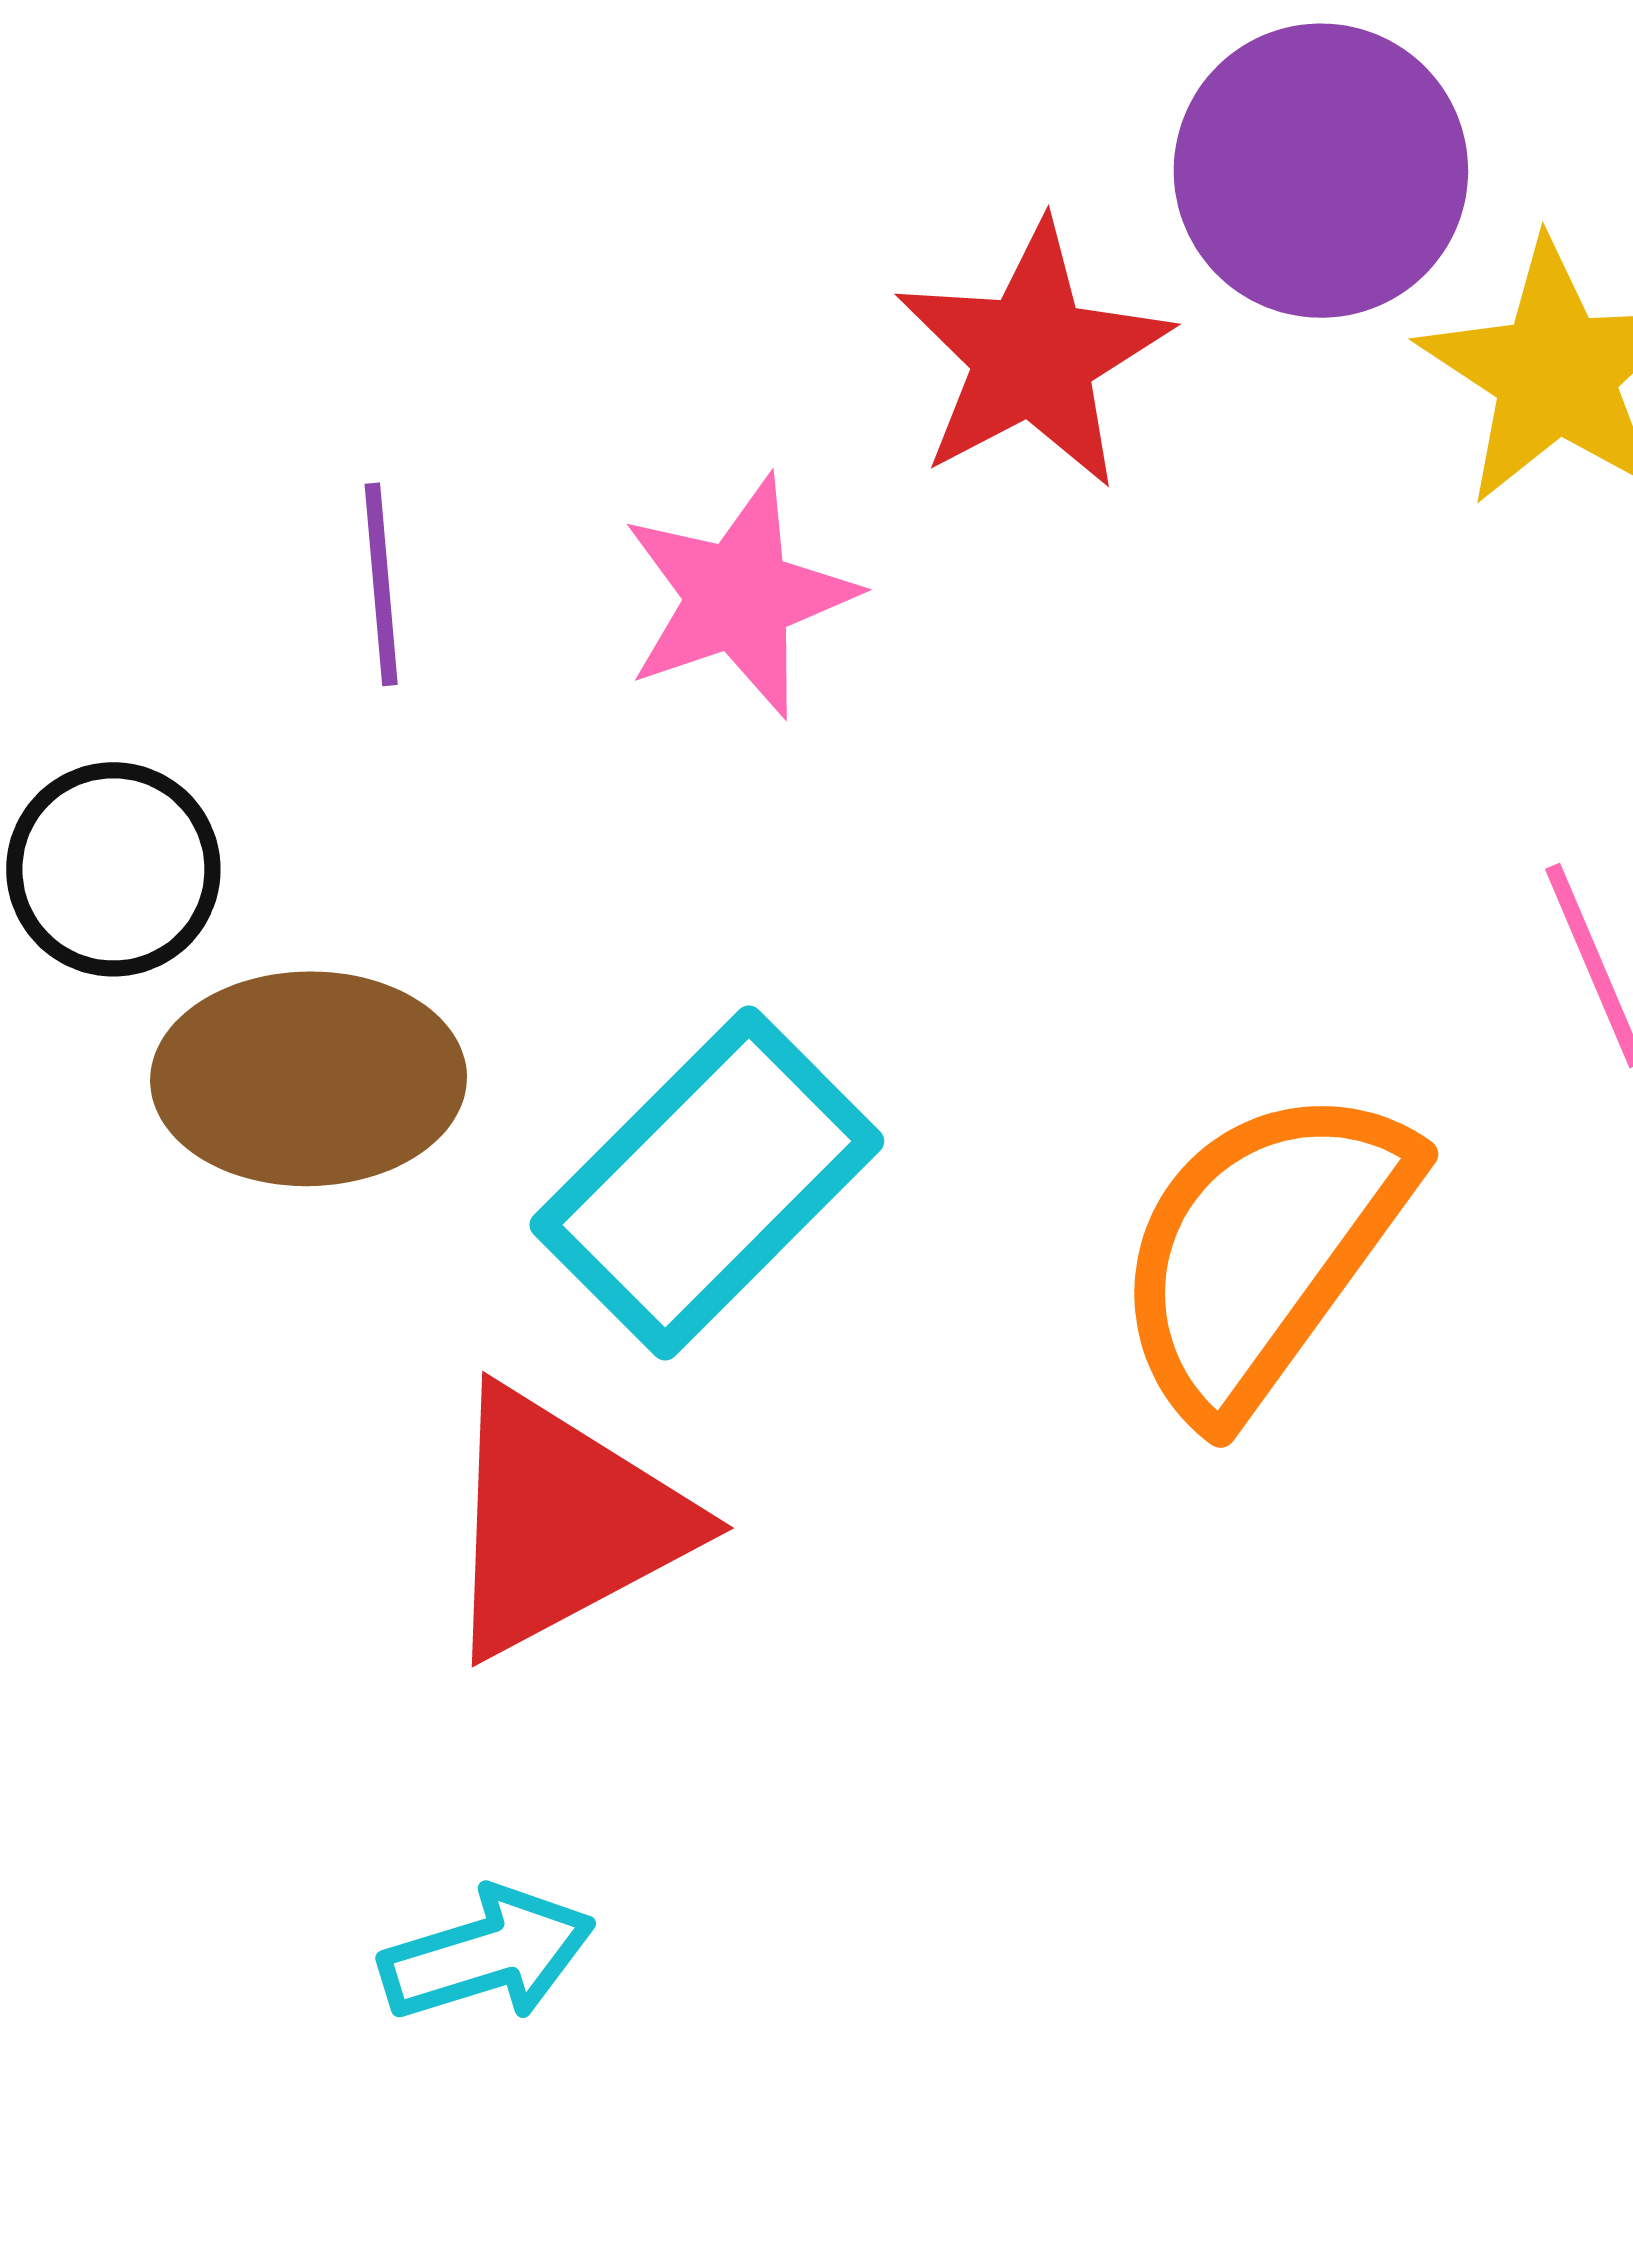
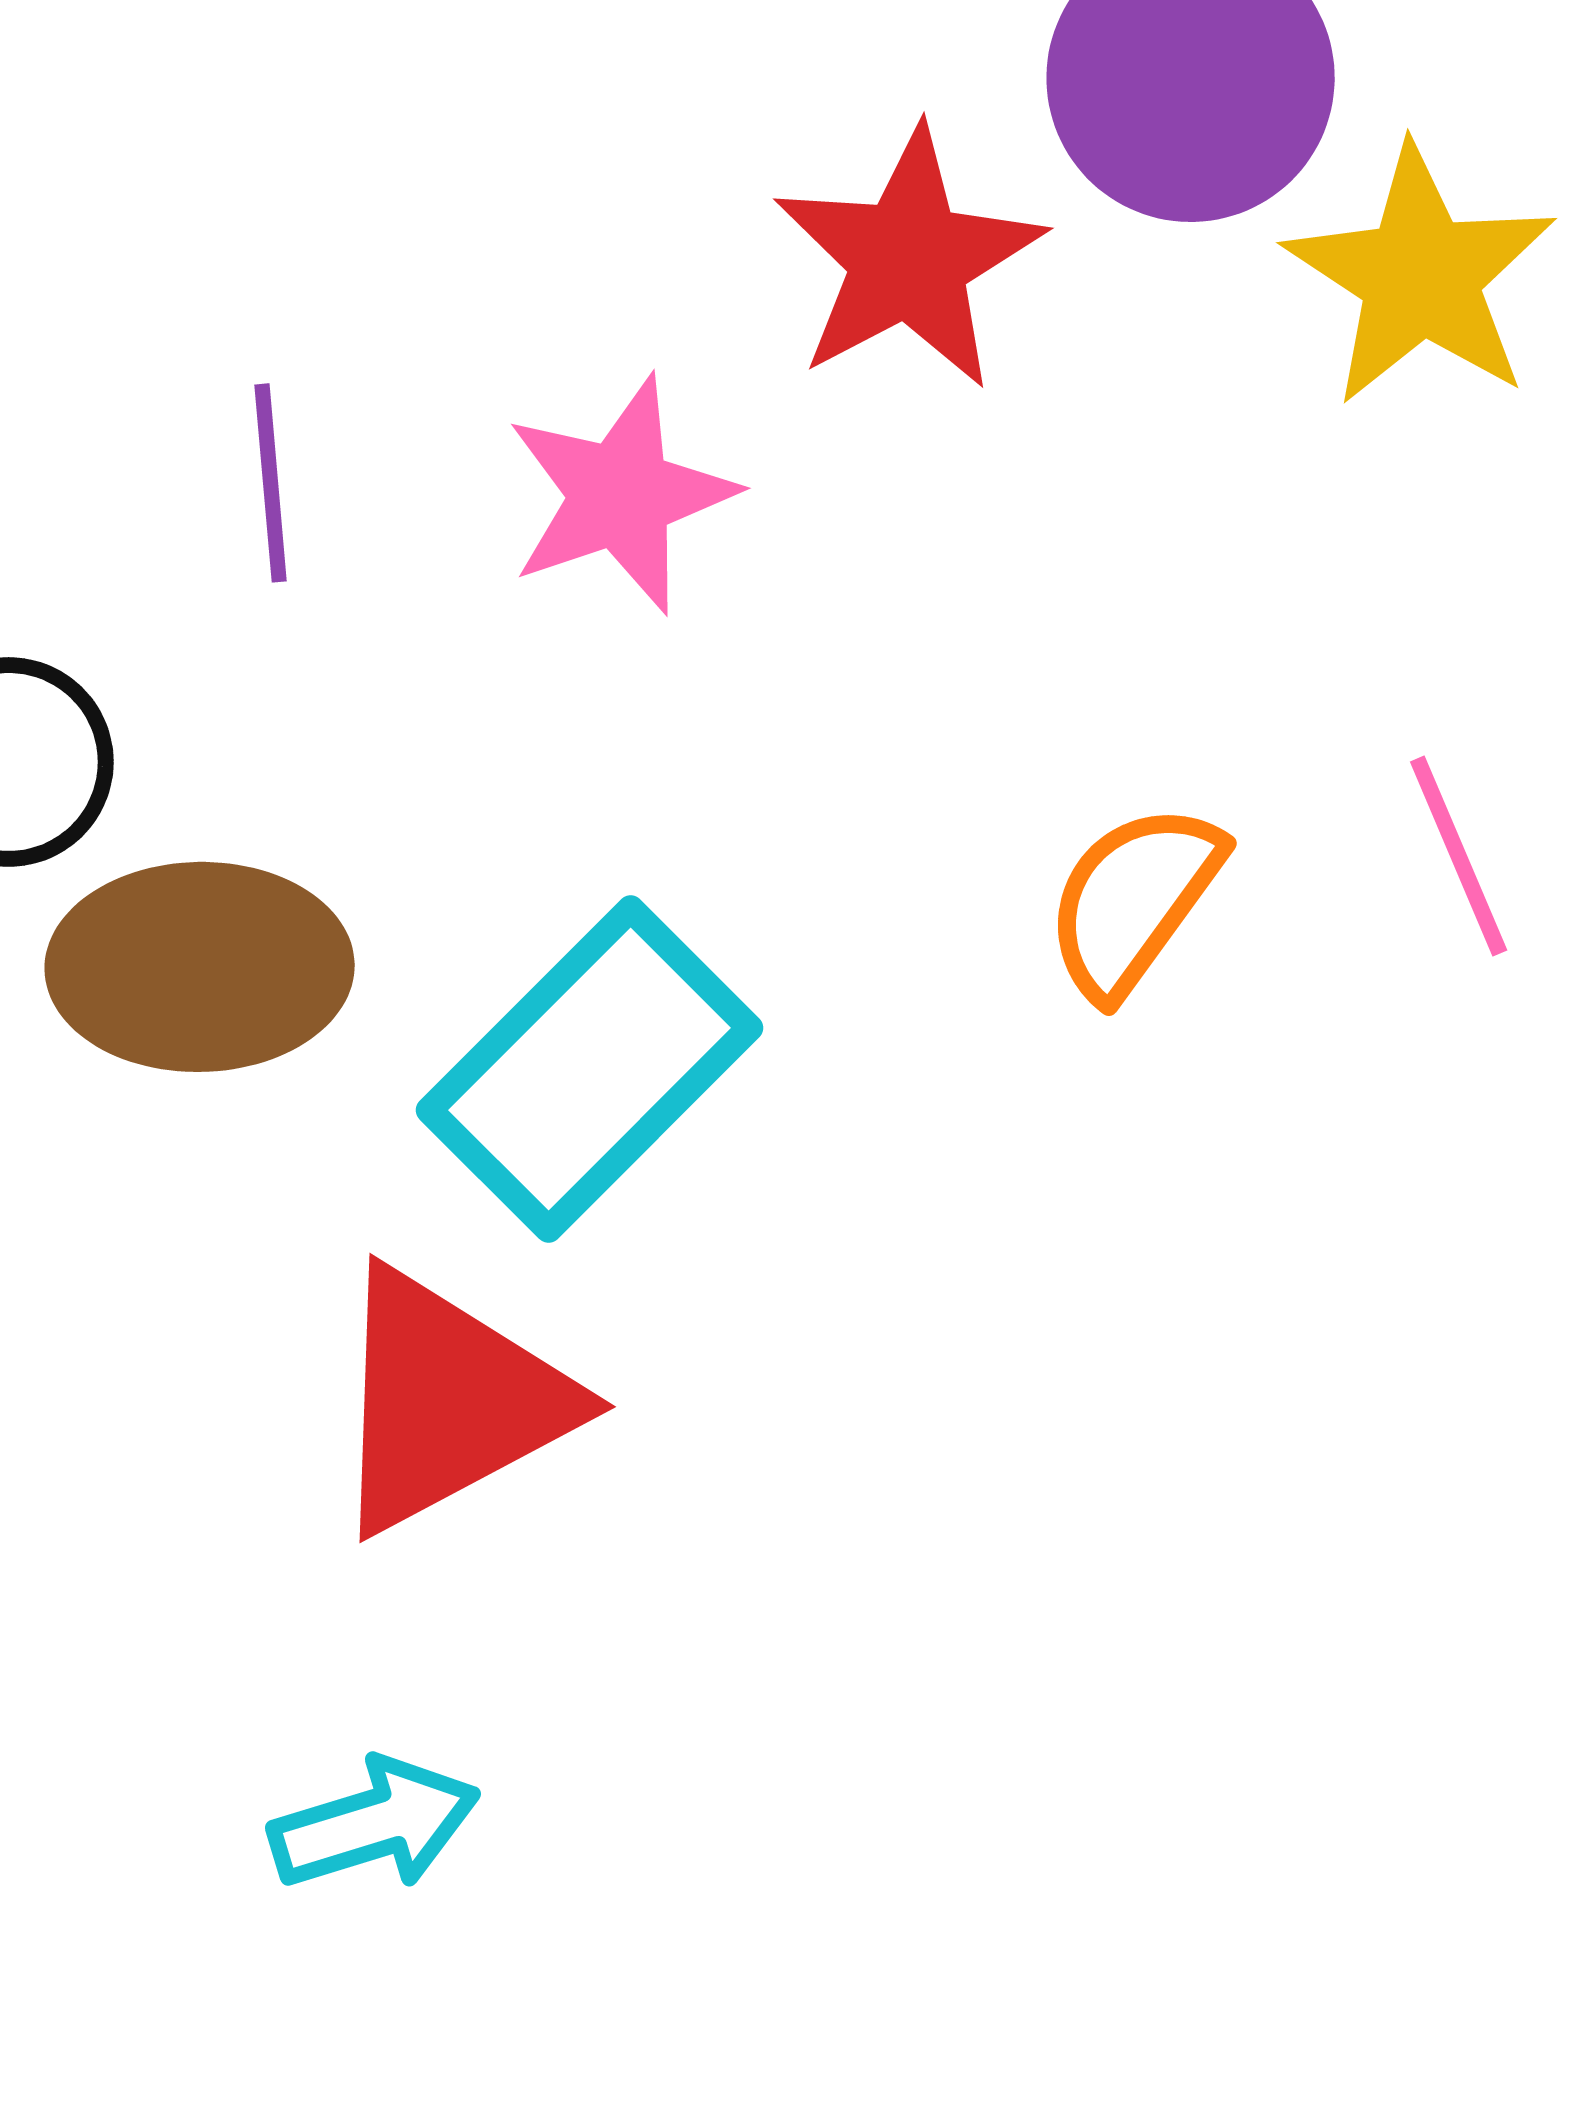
orange semicircle: (1263, 1250) -> (1134, 900), moved, size x0.6

